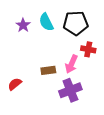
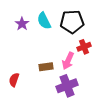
red cross: (88, 49) -> (84, 47), turned -32
red semicircle: (15, 84) -> (14, 80), turned -32

